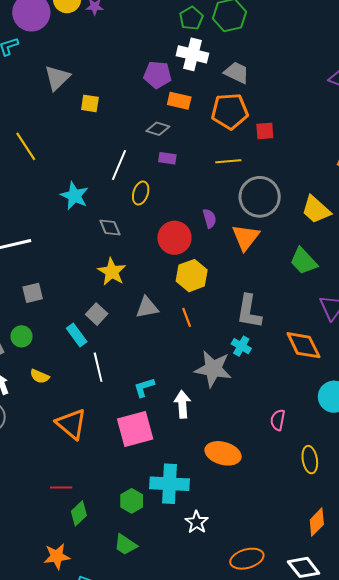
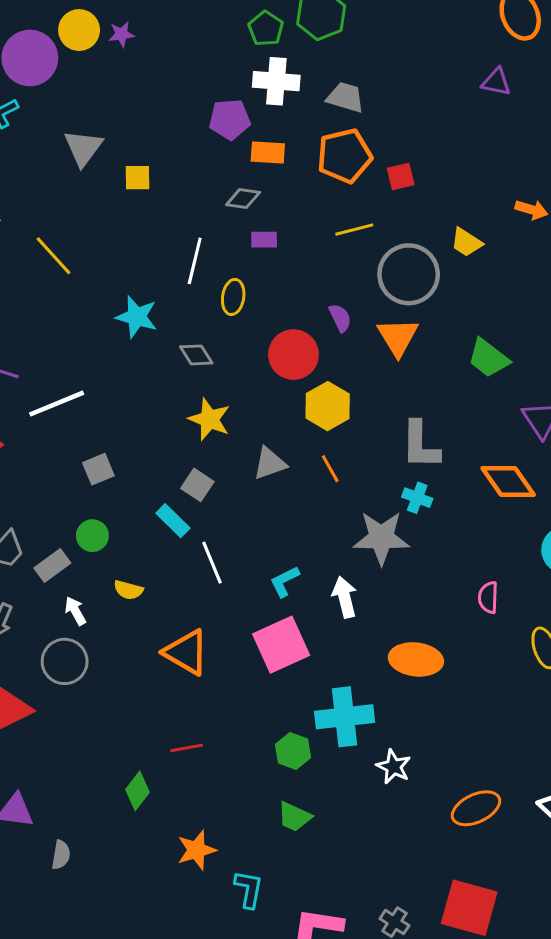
yellow trapezoid: (316, 210) -> (466, 242), moved, size x0.7
green diamond: (79, 513) -> (137, 791), moved

